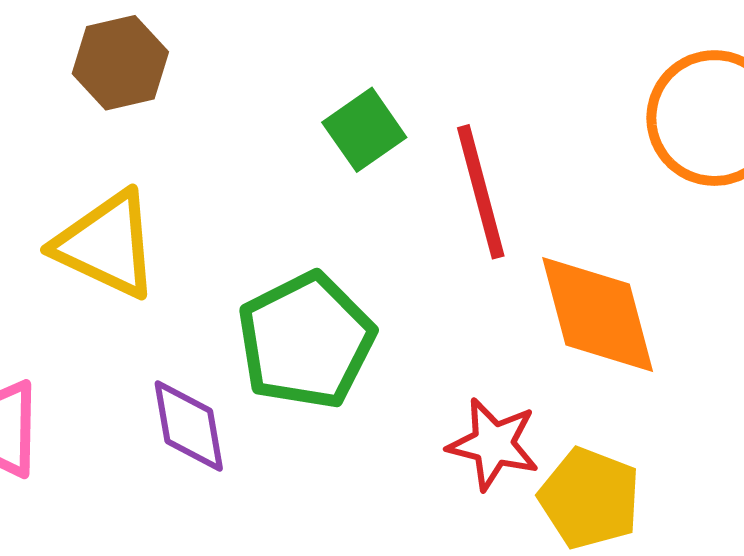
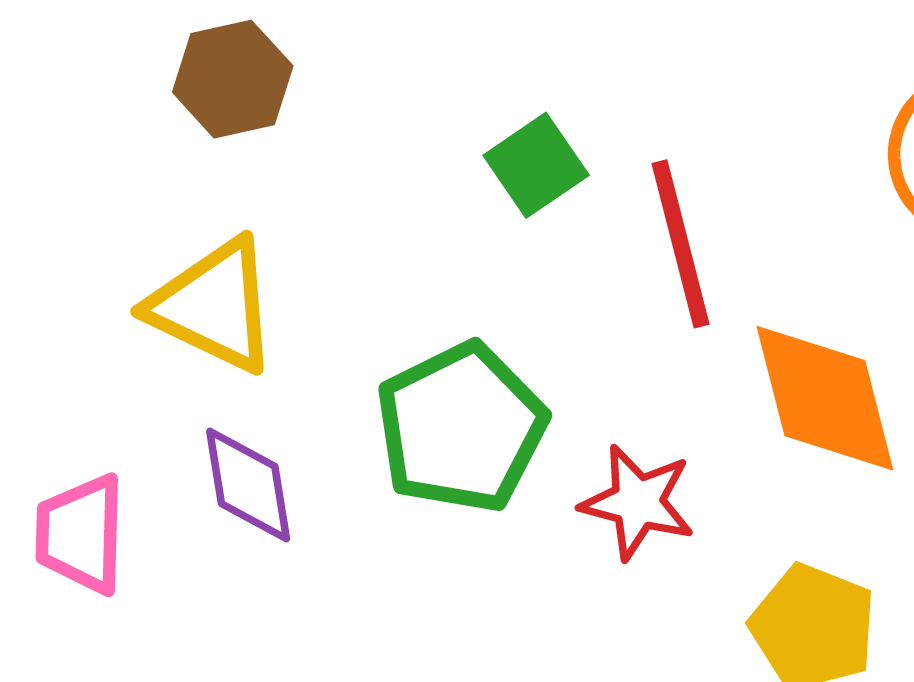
purple diamond: (189, 426) -> (248, 485), moved
red star: (493, 444) -> (638, 502), moved

